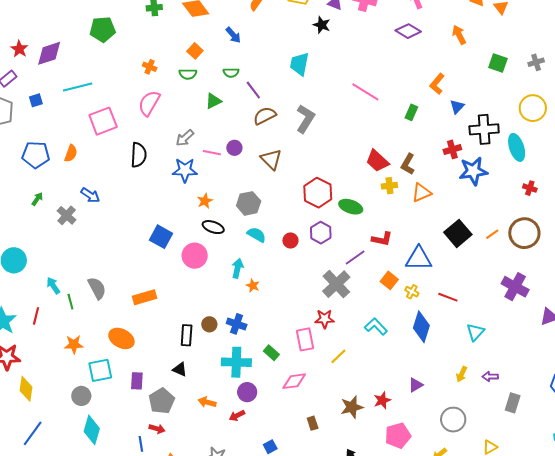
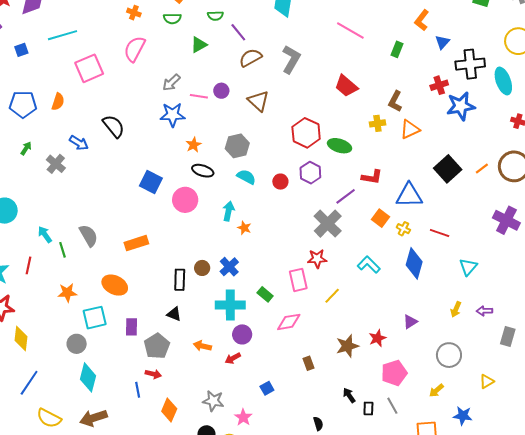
black semicircle: (139, 155) -> (114, 126), moved, turned -40
red trapezoid: (377, 161) -> (346, 86), moved
blue cross: (237, 324) -> (229, 267), turned 30

